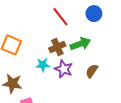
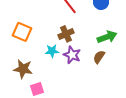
green arrow: (80, 44) -> (107, 37), moved

